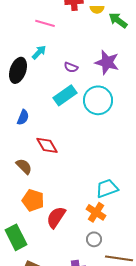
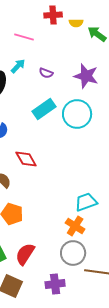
purple semicircle: (71, 67) -> (46, 73), moved
red semicircle: (56, 217) -> (25, 254), moved
gray circle: (94, 239) -> (73, 253), size x1.6

